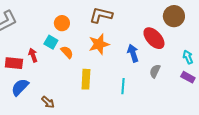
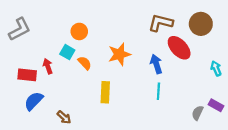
brown L-shape: (101, 15) -> (161, 23), moved
gray semicircle: (155, 71) -> (198, 113), moved
purple rectangle: (188, 77) -> (216, 105), moved
cyan line: (123, 86) -> (158, 91), moved

